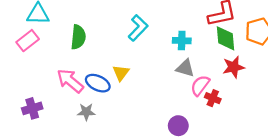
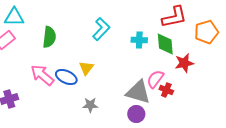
green diamond: (225, 38) -> (165, 44), moved
gray triangle: (185, 68) -> (138, 92), moved, size x1.5
gray star: (86, 112) -> (90, 105), moved

